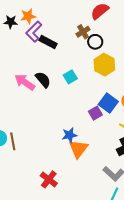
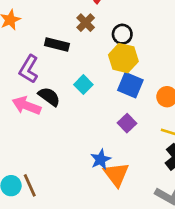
purple L-shape: (34, 32) -> (29, 69), moved
black rectangle: (48, 42) -> (57, 45), moved
black circle: (95, 42) -> (122, 34), moved
blue square: (108, 103) -> (130, 85), moved

